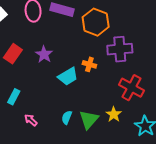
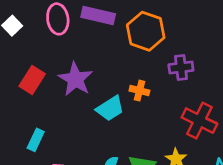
purple cross: (120, 49) -> (181, 67), size x0.7
purple star: (44, 54) -> (75, 79), size x1.4

